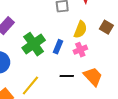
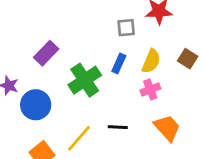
blue rectangle: (58, 47) -> (119, 63), moved
black line: (67, 76) -> (118, 127), moved

